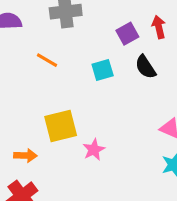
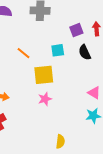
orange line: (47, 60) -> (24, 53), moved
yellow square: (61, 126) -> (44, 75), moved

